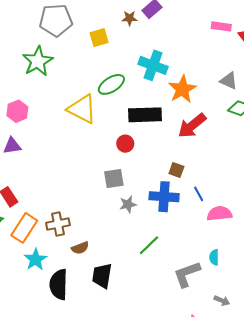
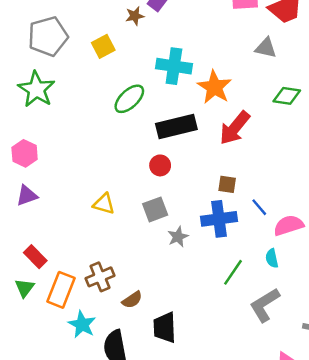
gray triangle: (229, 81) -> (266, 48), moved
yellow triangle: (82, 109) -> (104, 204), moved, size x0.6
green line: (149, 245) -> (233, 272), moved
cyan semicircle: (214, 257) -> (272, 258), moved

